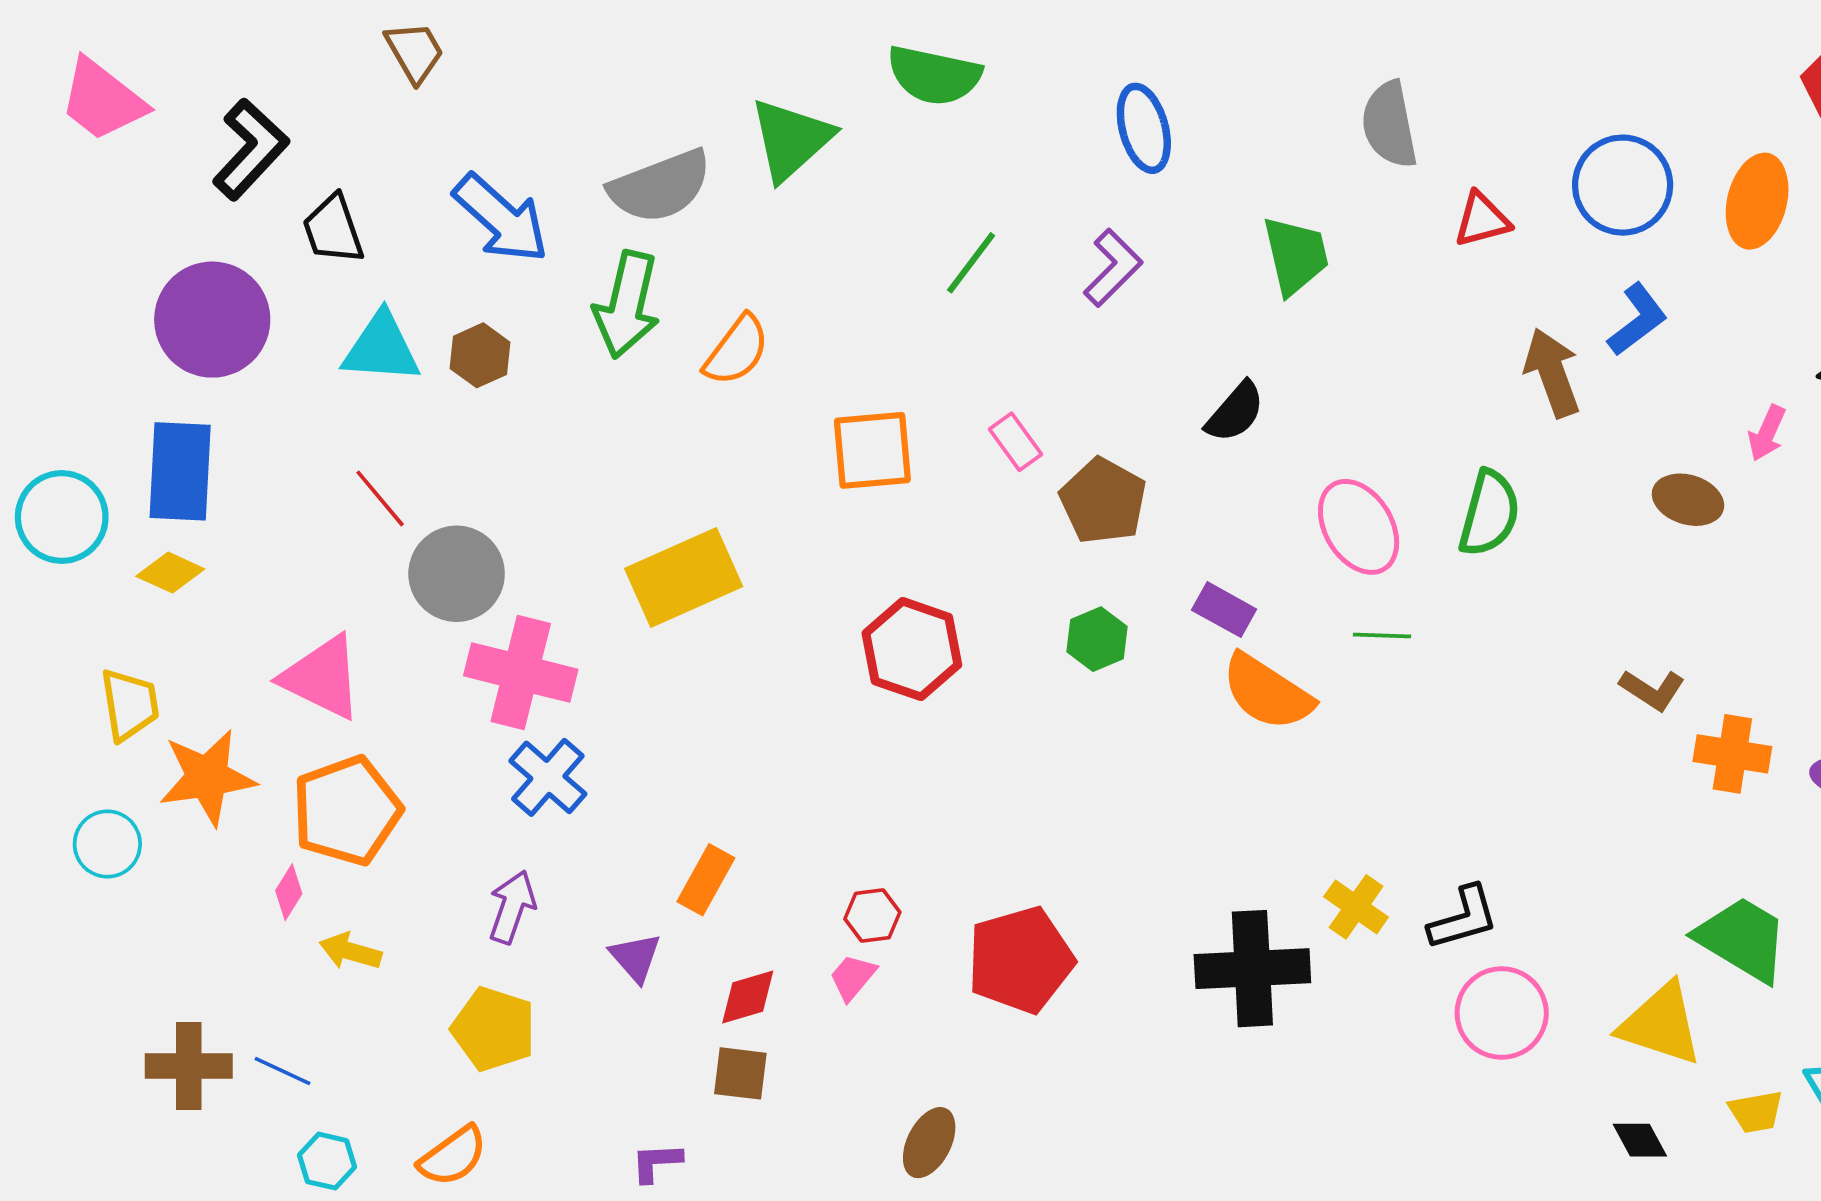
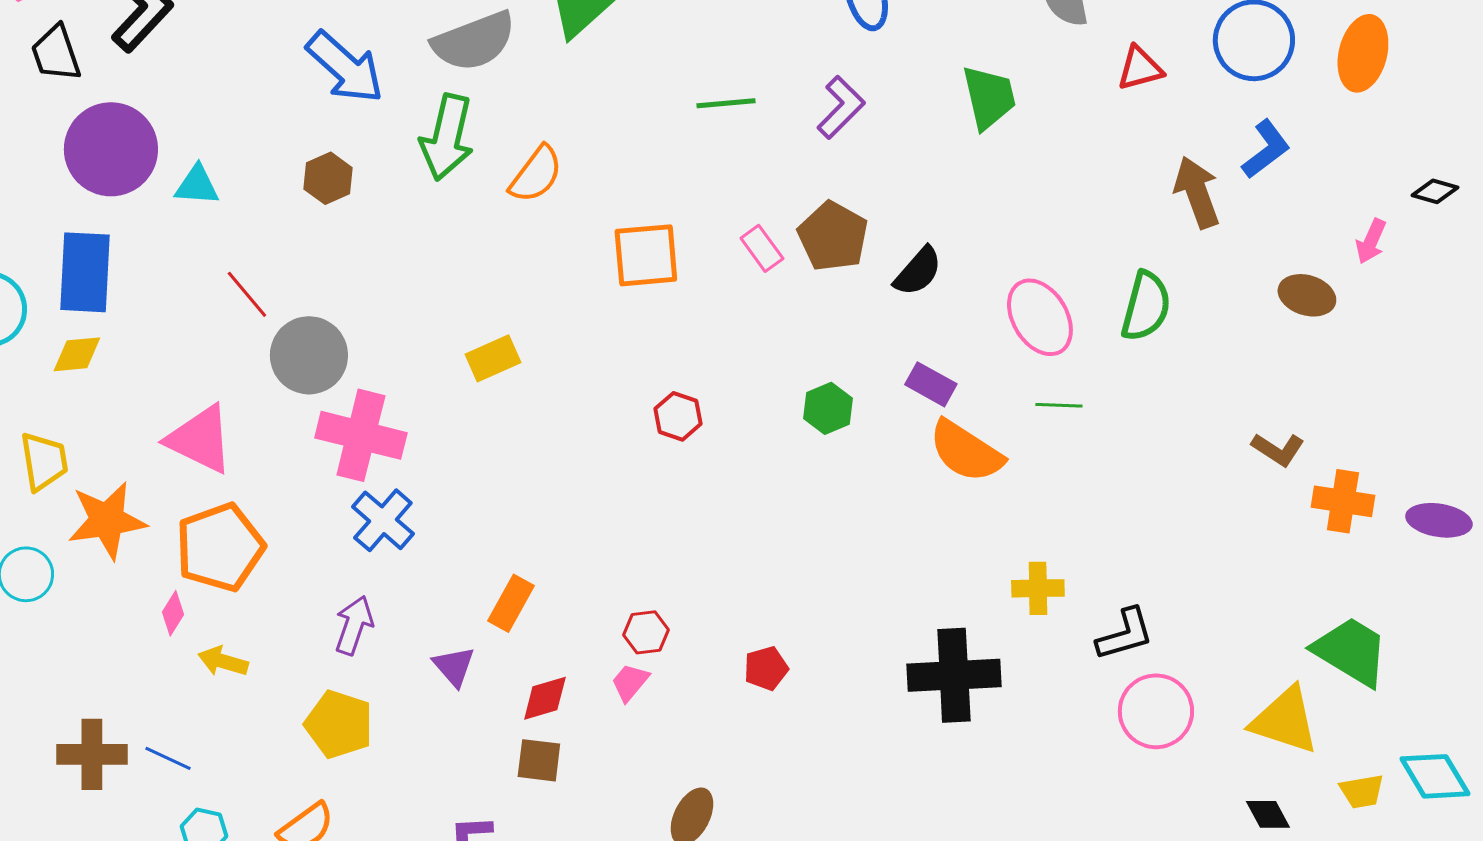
black trapezoid: (333, 230) -> (56, 53), moved
green line: (971, 263) -> (726, 103), turned 48
cyan triangle: (381, 348) -> (197, 185), moved, size x0.7
black semicircle: (1235, 412) -> (918, 271), moved
brown pentagon: (1103, 501) -> (833, 236), moved
yellow diamond: (170, 573) -> (77, 354), turned -30
yellow rectangle: (684, 577) -> (493, 358), size x0.6
red hexagon: (912, 649) -> (678, 416), size x0.6
yellow cross: (1356, 907) -> (1038, 588), moved, turned -36
red pentagon: (1020, 960) -> (766, 668), size x0.5

